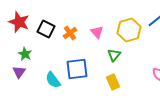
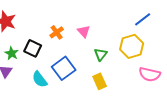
black square: (46, 29) -> (33, 48), moved
yellow hexagon: (129, 30) -> (132, 46), moved
blue square: (77, 69) -> (64, 68), turned -30

